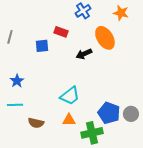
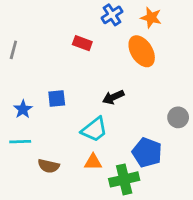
orange star: (121, 13) -> (151, 18), moved
blue square: (42, 46) -> (57, 98), moved
black arrow: (84, 54) -> (113, 97), moved
gray circle: (131, 114) -> (178, 117), moved

